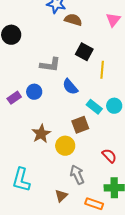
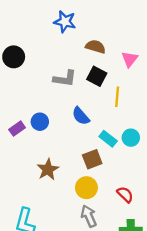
brown semicircle: (73, 20) -> (96, 47), moved
pink triangle: (113, 20) -> (130, 59), moved
gray L-shape: (50, 65) -> (65, 78), moved
yellow circle: (65, 146) -> (86, 188), moved

